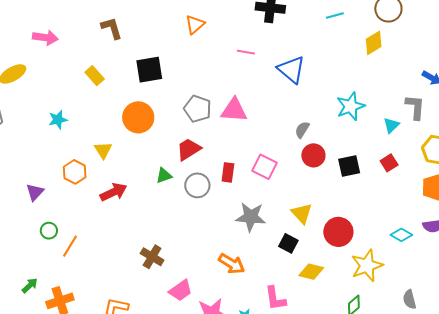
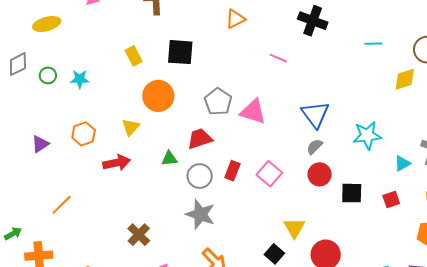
blue triangle: (291, 70) -> (315, 115), moved
yellow rectangle: (95, 76) -> (134, 56), moved
yellow triangle: (103, 150) -> (131, 127), moved
gray star: (251, 217) -> (200, 214), moved
green circle: (49, 231) -> (48, 75), moved

